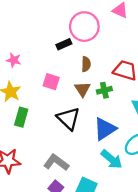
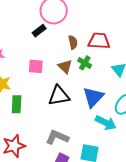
brown semicircle: (86, 64) -> (73, 42), moved
green cross: (104, 90) -> (85, 63), turned -32
black triangle: (68, 119) -> (59, 96), turned -40

